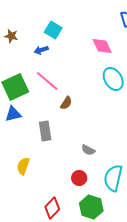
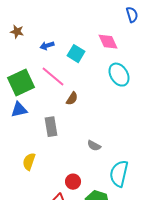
cyan square: (53, 30) -> (76, 54), moved
red circle: (79, 178) -> (73, 182), moved

